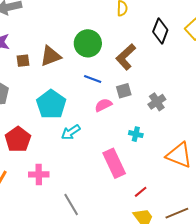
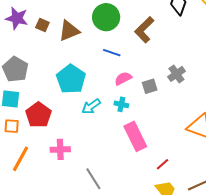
brown square: (23, 61) -> (42, 25), moved, turned 32
gray square: (124, 91) -> (150, 86), moved
cyan cross: (136, 134) -> (121, 104), moved

